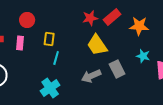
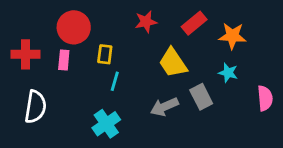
red star: (90, 18) -> (146, 22), moved
red circle: (27, 20) -> (74, 27), size x1.5
cyan star: (143, 56) -> (228, 73), moved

